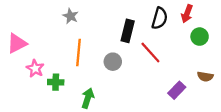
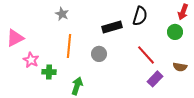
red arrow: (187, 14) -> (183, 12), moved
black rectangle: (128, 31) -> (112, 27), turned 60
red line: (150, 53) -> (146, 55), moved

